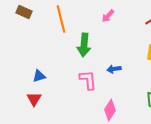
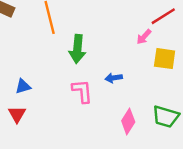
pink arrow: (108, 16) -> (144, 37), moved
pink diamond: (110, 110) -> (128, 121), moved

